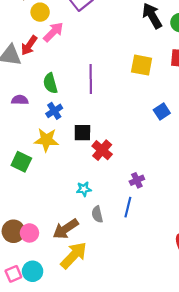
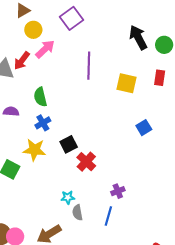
purple line: (91, 79) -> (89, 66), moved
black square: (82, 133) -> (69, 144), turned -30
gray semicircle: (97, 214) -> (77, 212), moved

